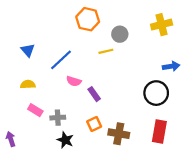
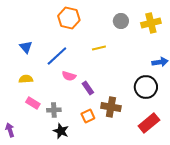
orange hexagon: (88, 19) -> (69, 18), moved
gray circle: (120, 34) -> (121, 21), moved
red rectangle: (159, 132) -> (149, 123), turned 40
brown cross: (119, 134) -> (111, 107), moved

